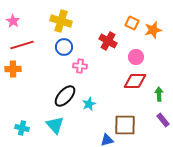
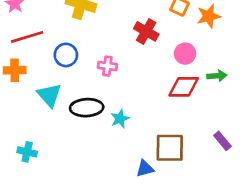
blue circle: (64, 47) -> (66, 55), moved
green arrow: (159, 94) -> (217, 76), moved, turned 88
black ellipse: (65, 96) -> (87, 108), turned 45
cyan triangle: (55, 125) -> (49, 95), moved

